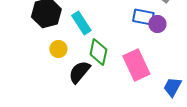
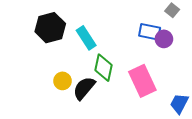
yellow circle: (58, 49) -> (62, 81), moved

